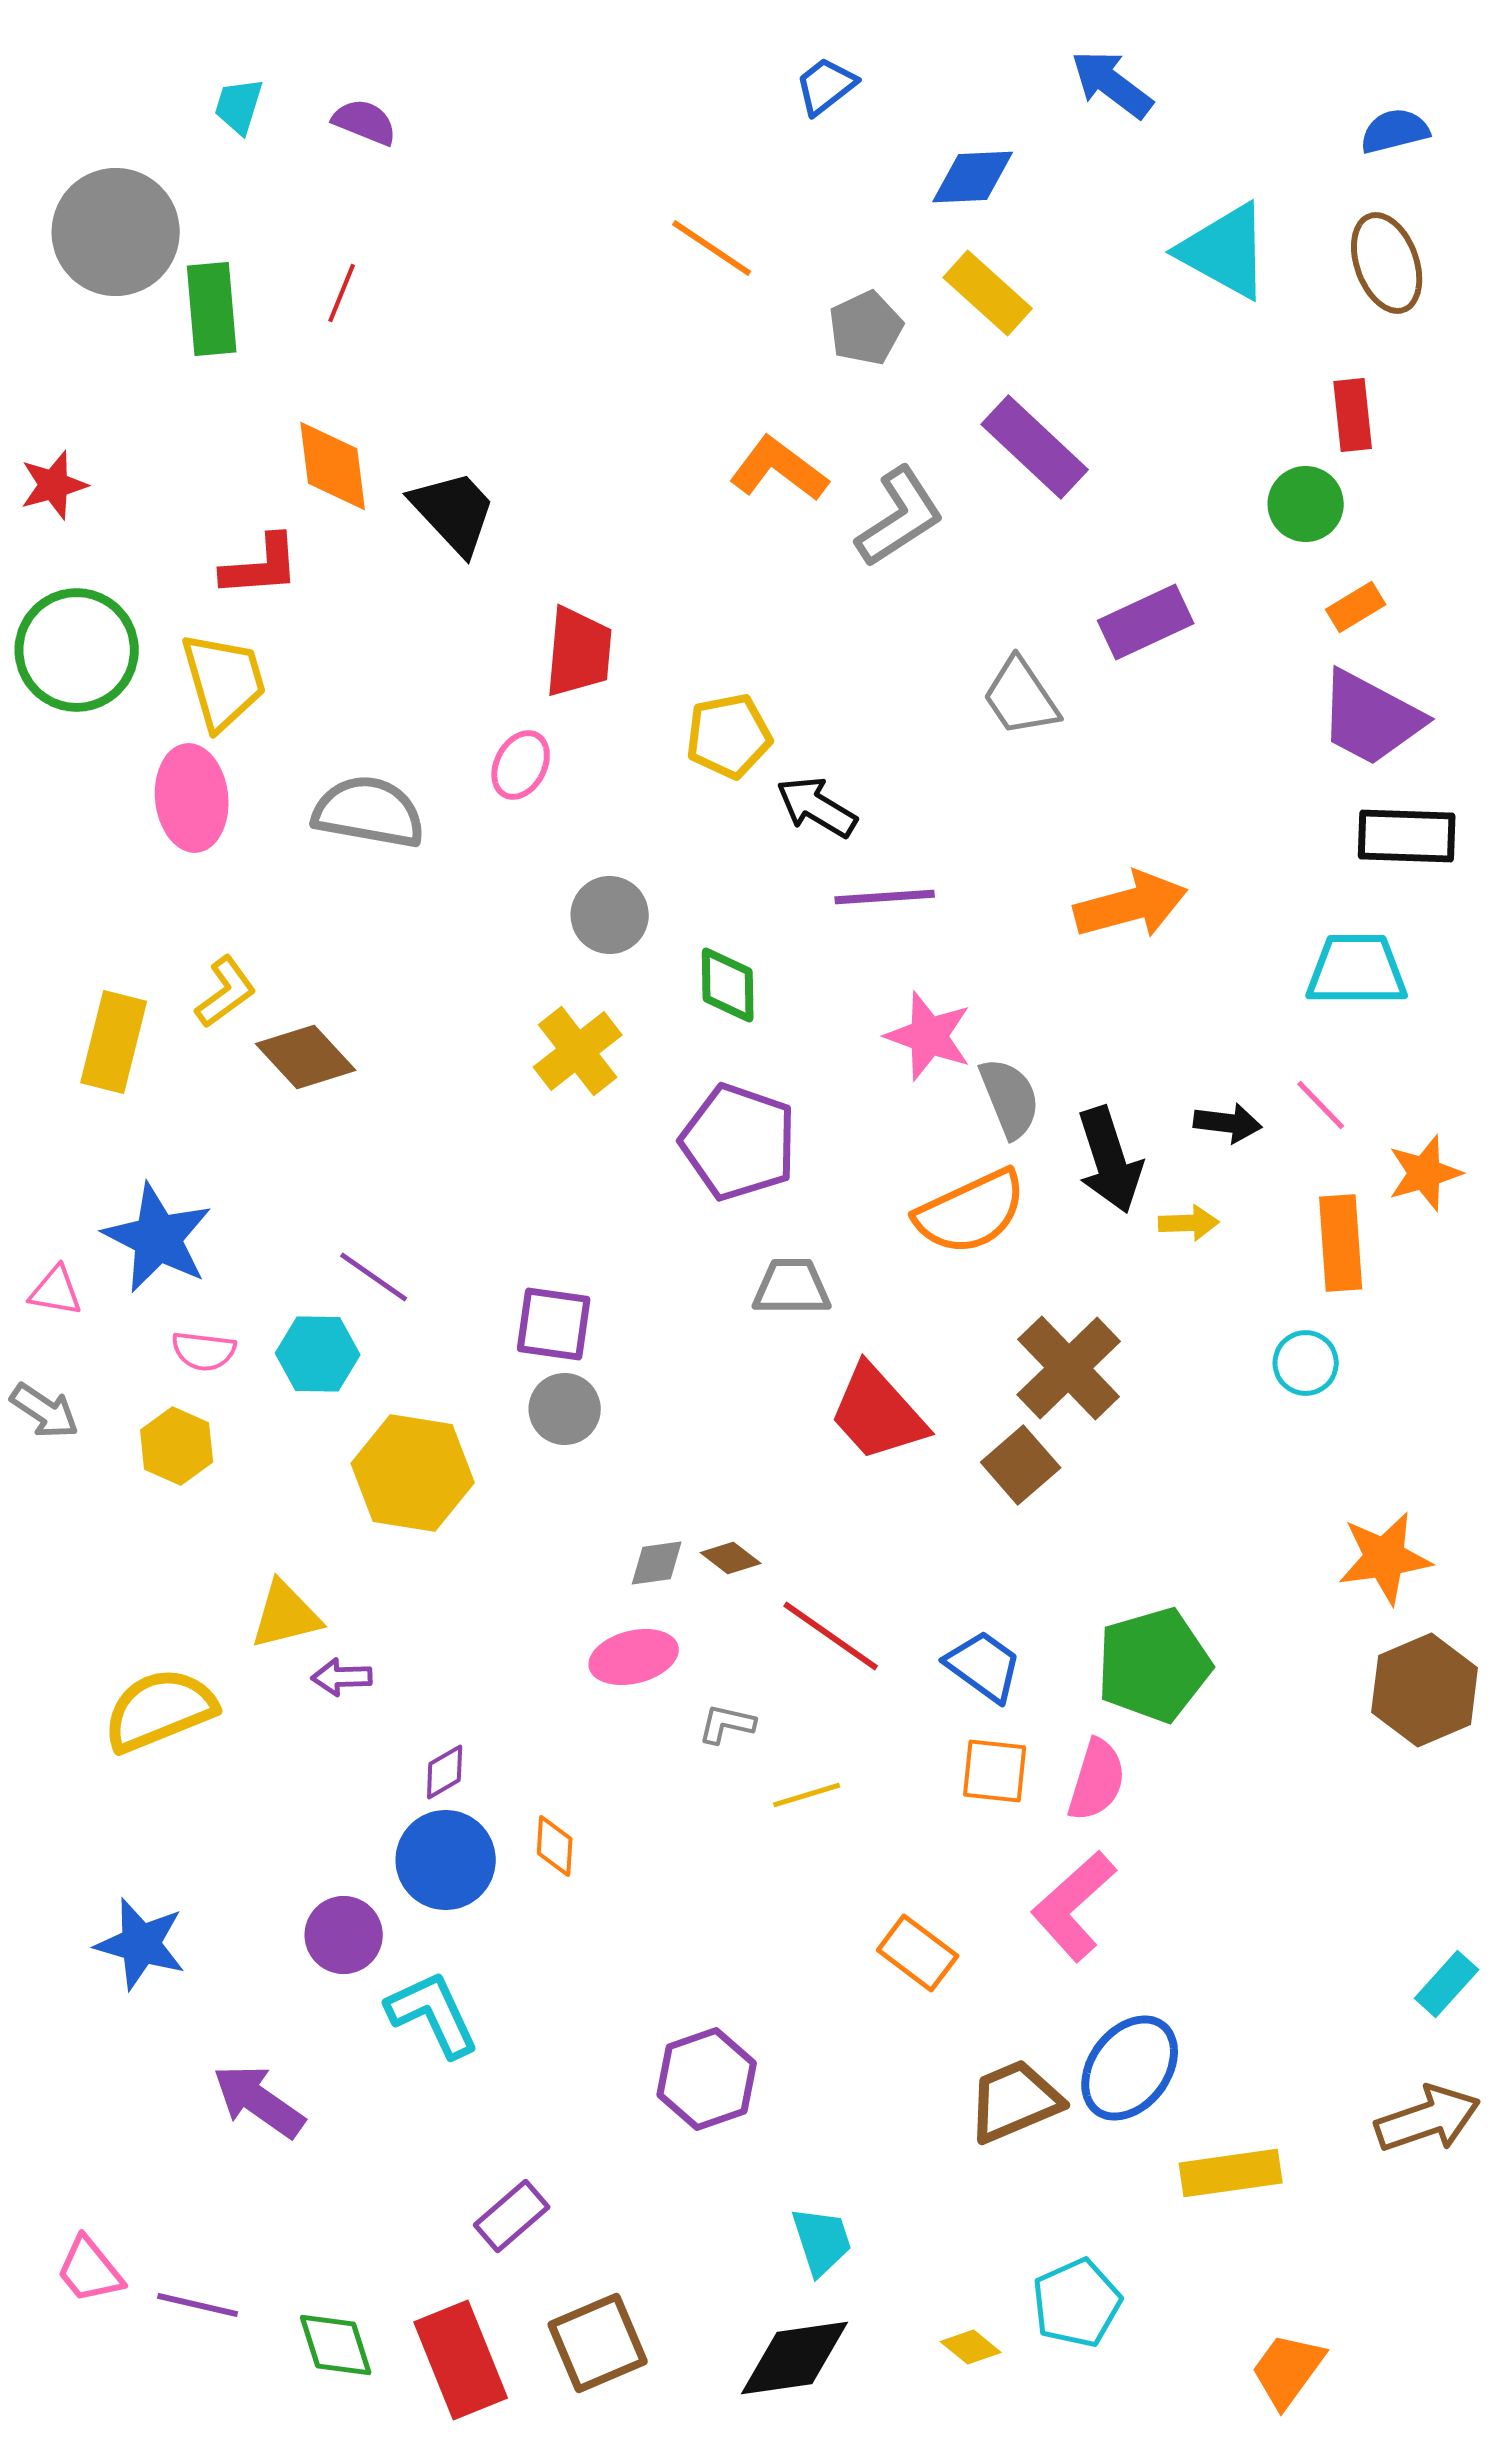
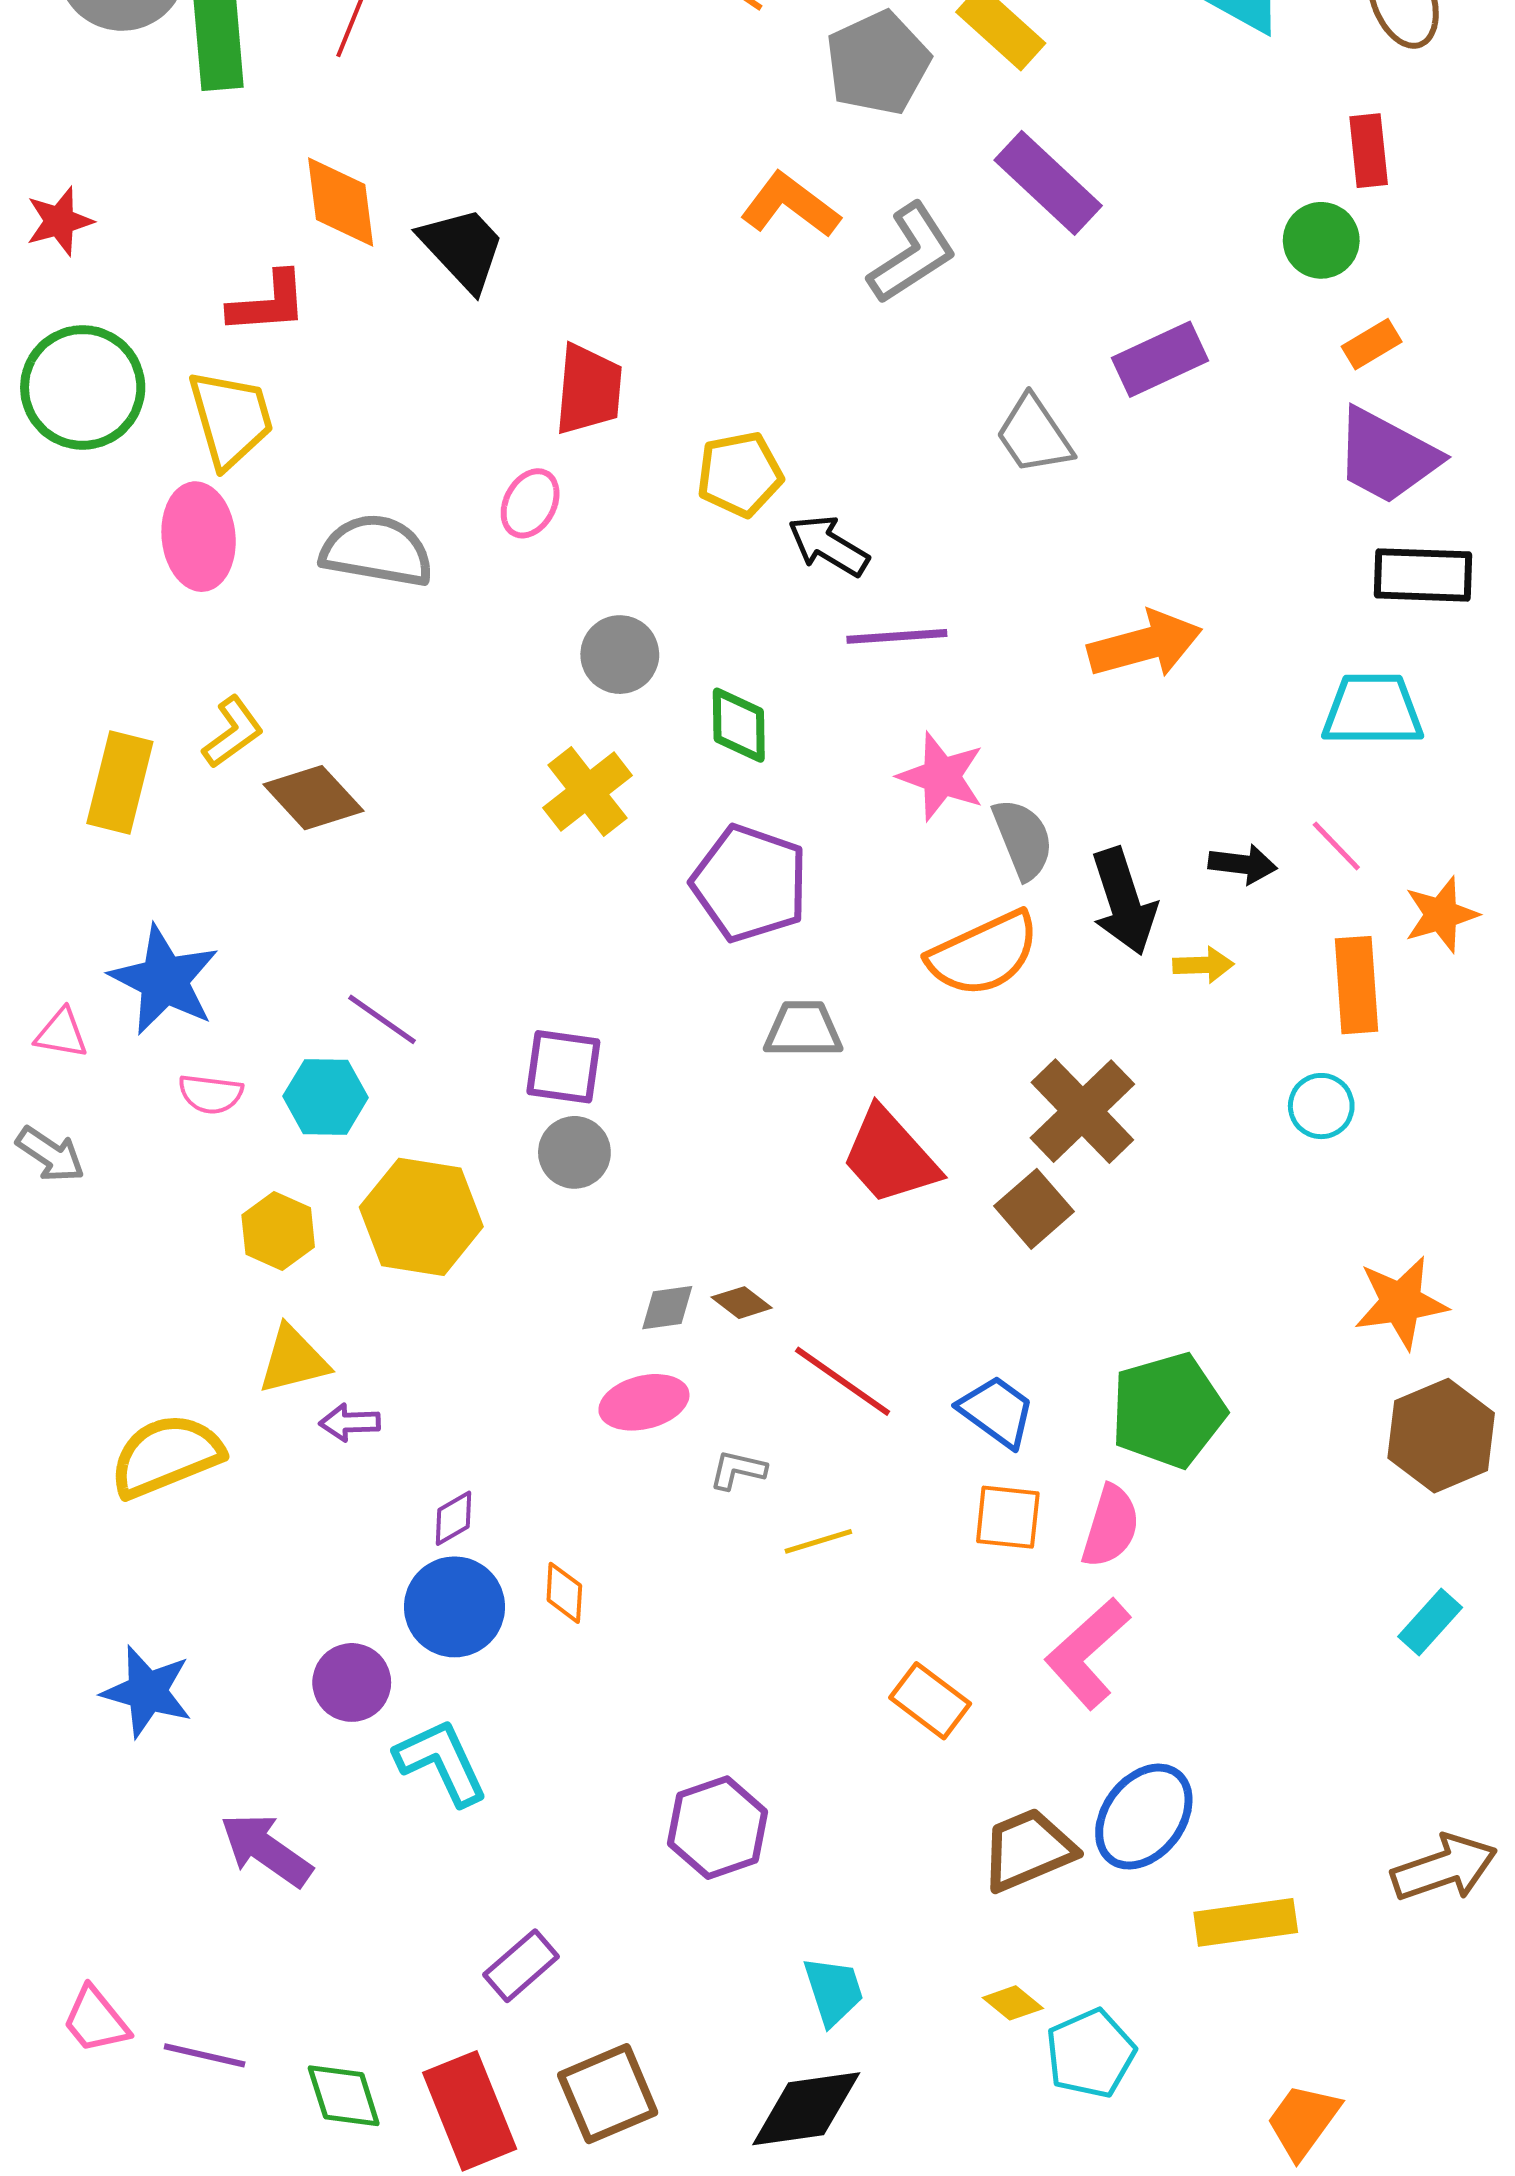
gray pentagon: (866, 328) -> (878, 63), size x1.4
yellow hexagon: (177, 1446) -> (278, 1231), moved
cyan rectangle: (1447, 1984) -> (1430, 1622), moved
yellow diamond: (971, 2347) -> (1013, 2003), moved

